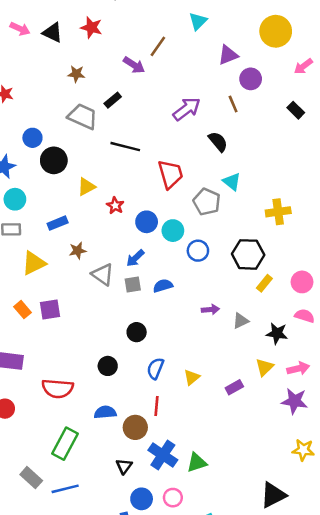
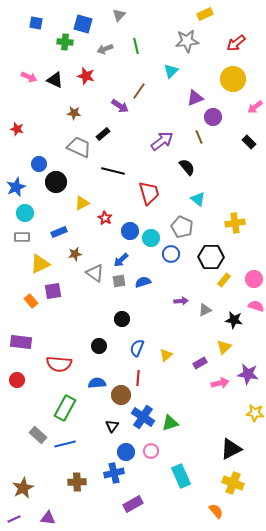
gray pentagon: (207, 202) -> (182, 227), moved
purple square: (50, 310) -> (53, 291), moved
pink arrow: (298, 368) -> (220, 383), moved

